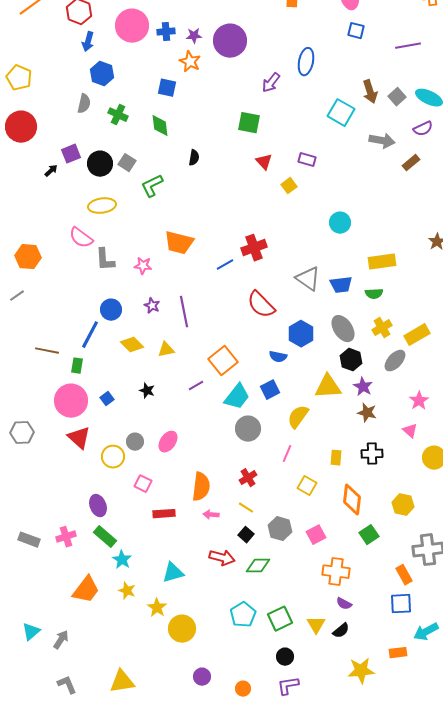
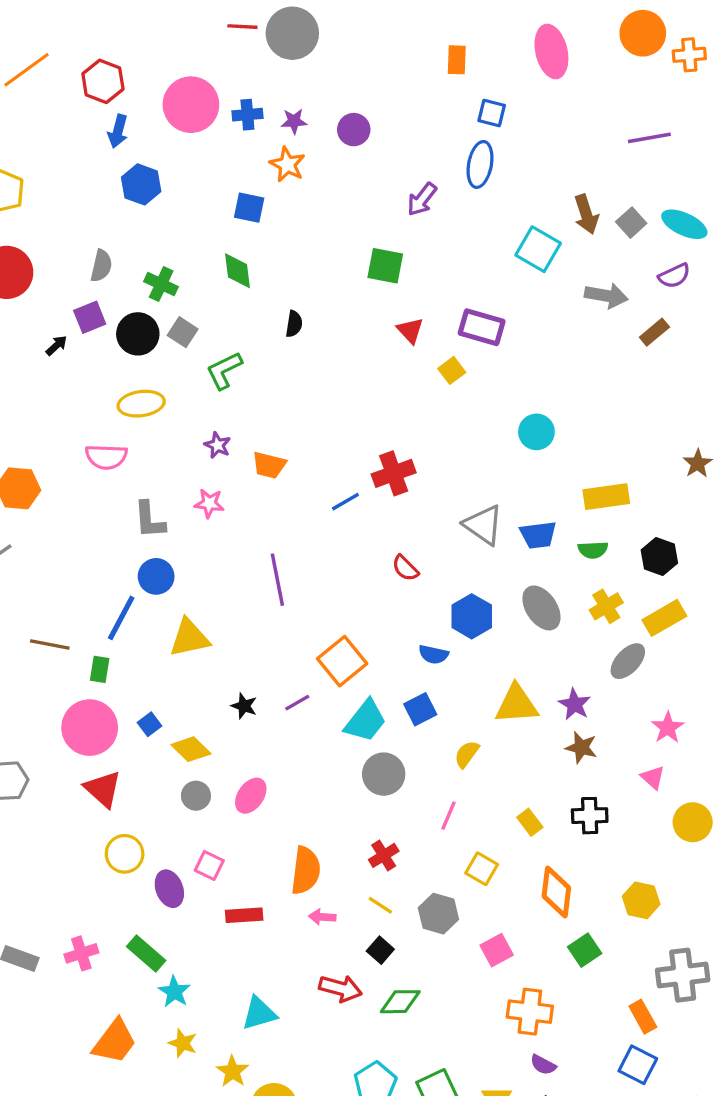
blue square: (356, 31) -> (492, 113), moved
purple circle: (230, 41) -> (354, 130), size x0.6
gray semicircle: (84, 104) -> (101, 266), moved
green cross: (118, 115) -> (161, 284), moved
purple rectangle: (307, 160) -> (482, 327), size x1.5
pink semicircle: (81, 238) -> (106, 457), turned -35
orange trapezoid: (179, 243) -> (269, 465), size x0.7
gray L-shape: (105, 260) -> (149, 520), moved
red semicircle: (261, 305) -> (405, 568), size x0.6
purple star: (152, 306) -> (218, 445), moved
yellow diamond: (132, 345) -> (191, 749), moved
yellow triangle: (166, 350) -> (189, 638), moved, size x1.5
black hexagon: (351, 360) -> (659, 556), moved
black star: (147, 391) -> (244, 706), moved
yellow semicircle: (298, 417) -> (467, 754), size x0.7
yellow circle: (113, 457) -> (125, 854), moved
yellow rectangle: (336, 458) -> (530, 822), turned -42
purple ellipse: (98, 506) -> (169, 889), moved
gray hexagon: (280, 529) -> (438, 914), moved
blue square: (401, 604) -> (638, 1065), turned 30

